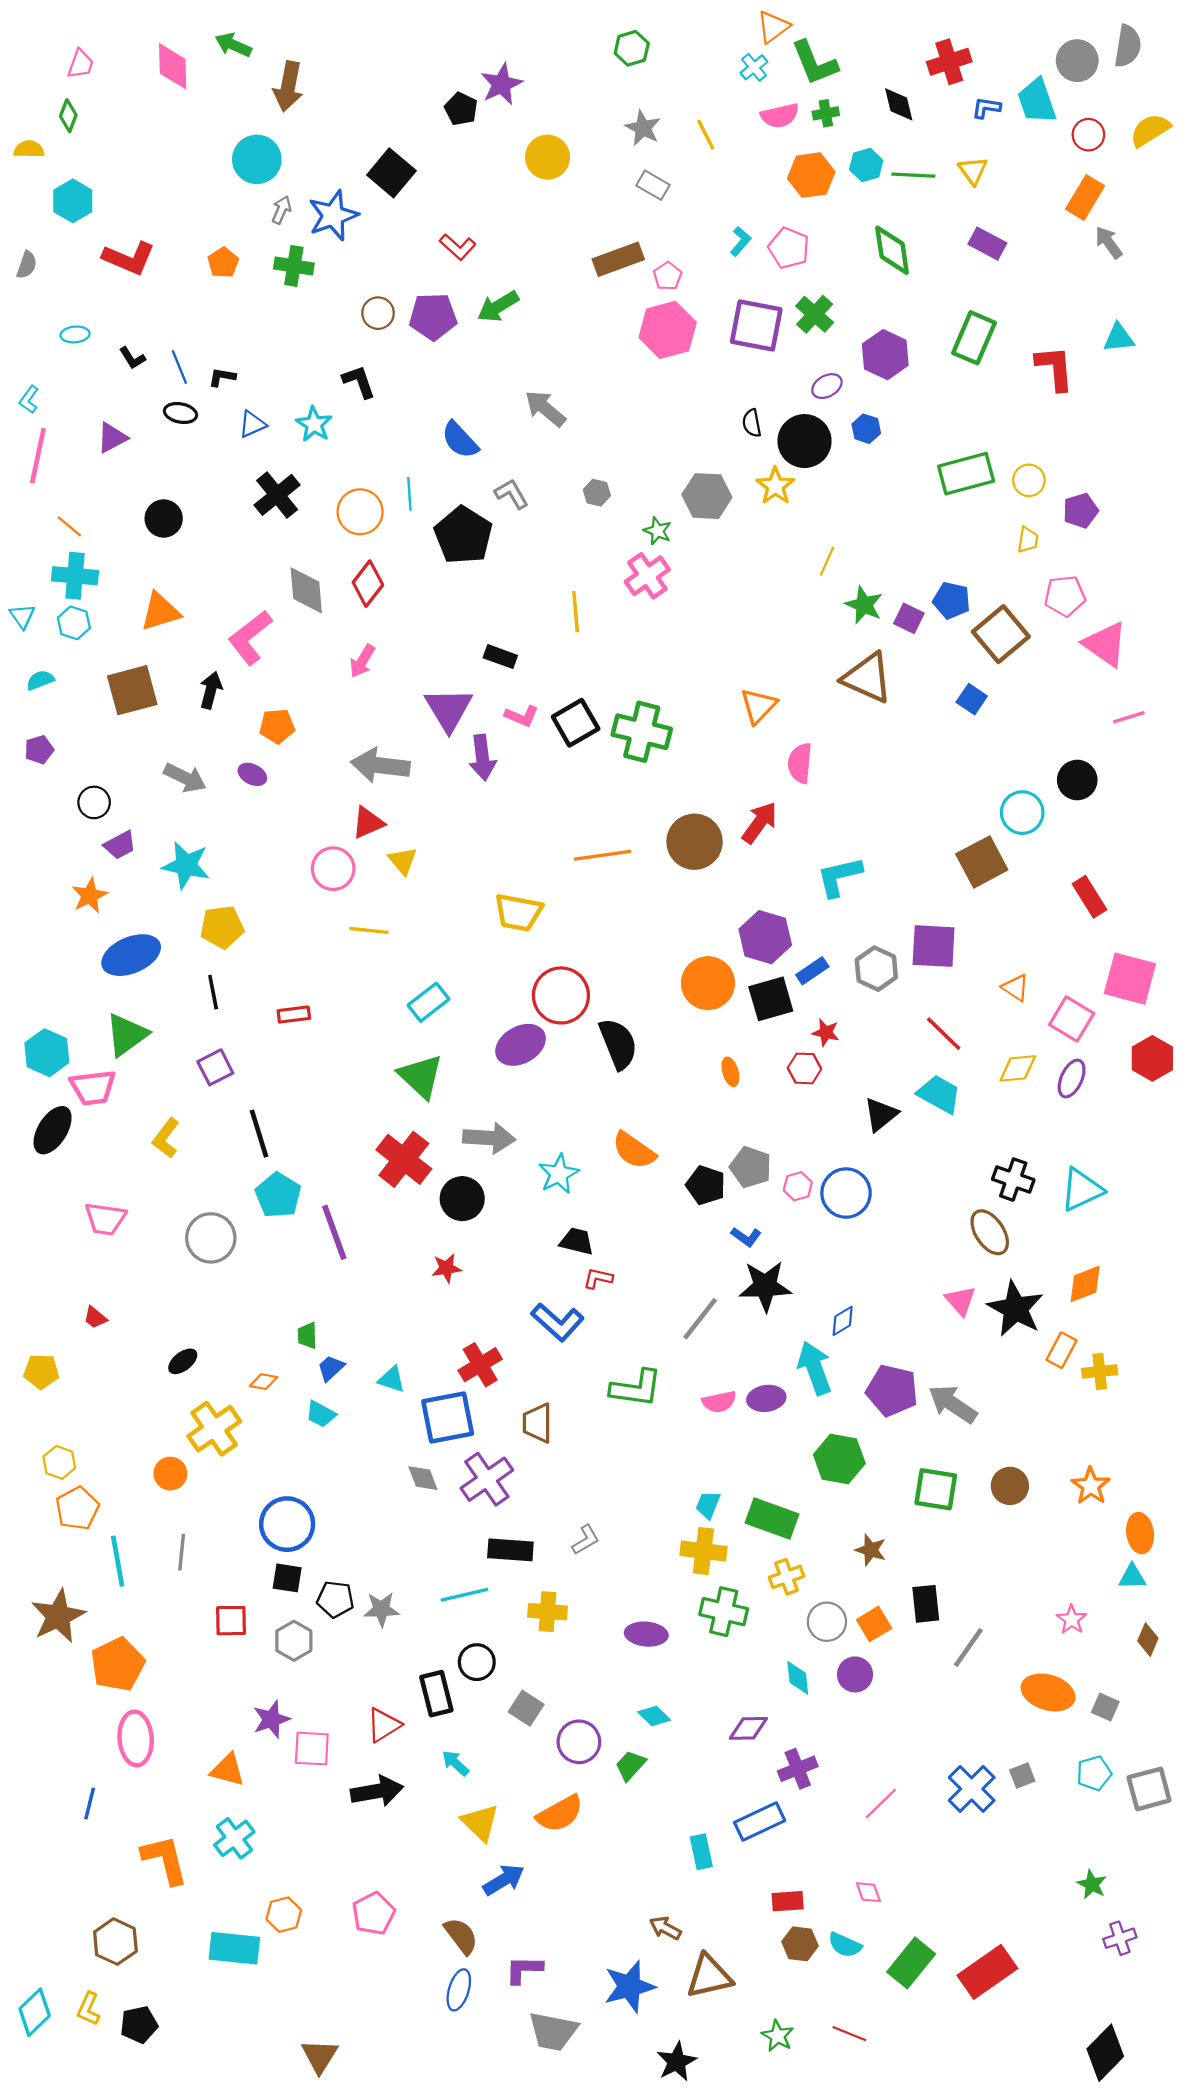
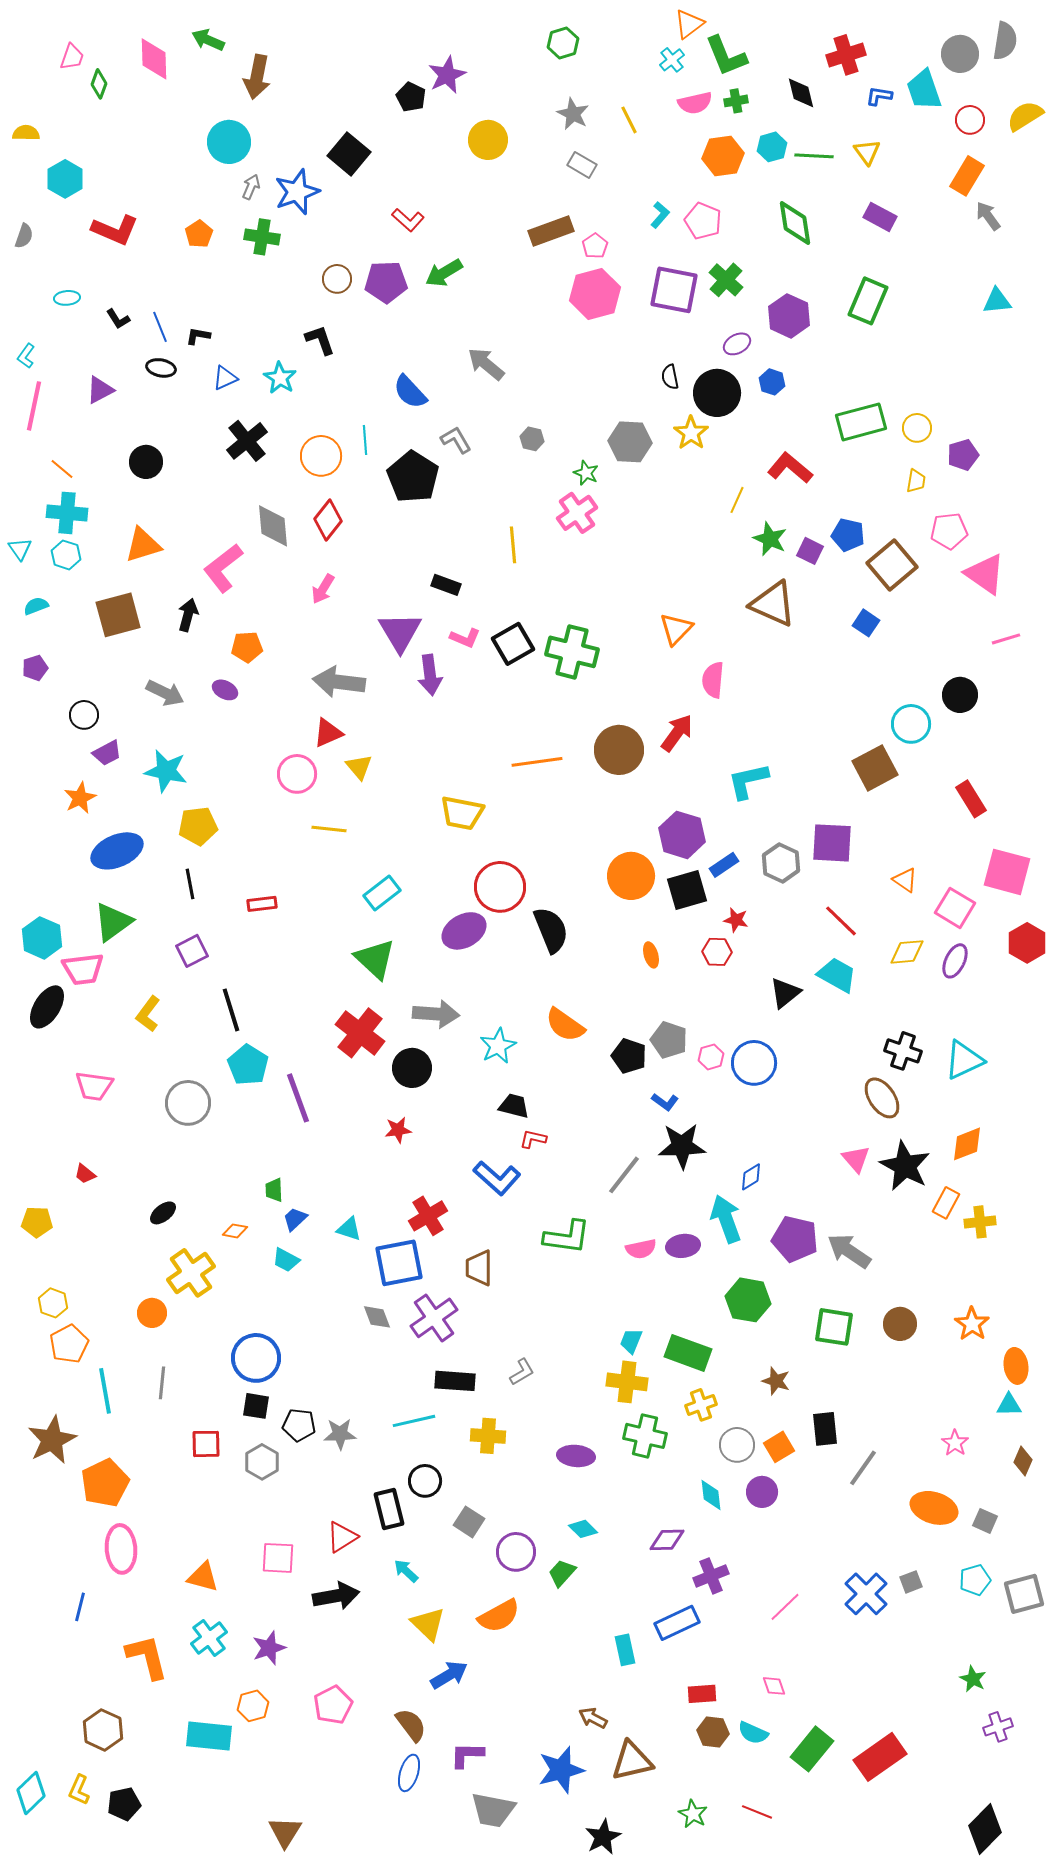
green diamond: (68, 116) -> (99, 84), moved
red L-shape: (1055, 368) -> (790, 468), moved, turned -45
purple star: (271, 1719) -> (269, 1648), moved

